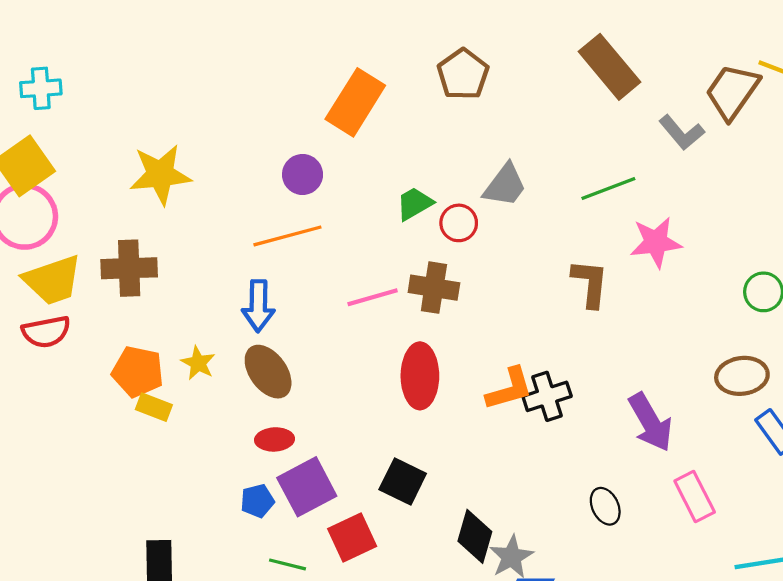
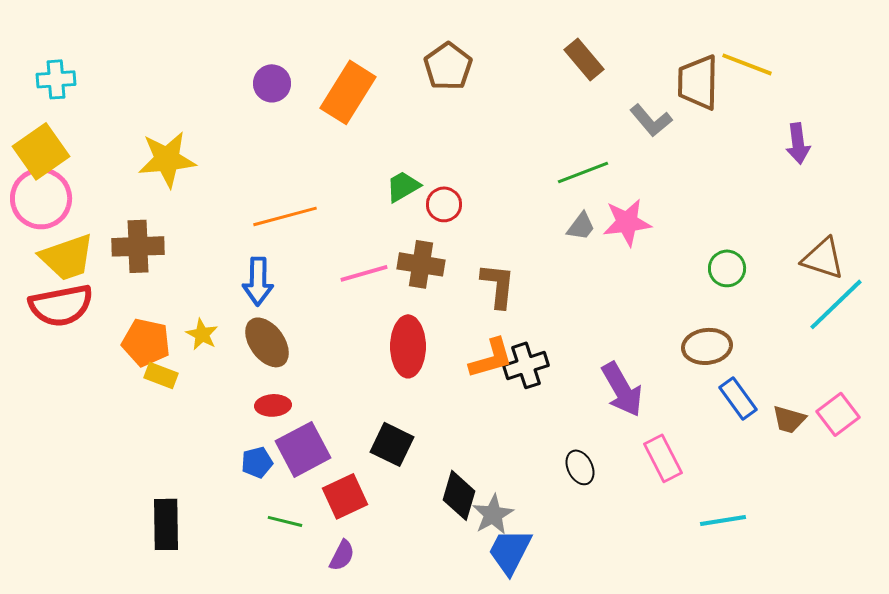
brown rectangle: (609, 67) -> (584, 59), size x0.7
brown trapezoid: (732, 92) -> (698, 82), turned -34
purple circle: (303, 174) -> (272, 83), moved
gray trapezoid: (505, 185) -> (581, 226), moved, size x0.7
brown L-shape: (590, 283) -> (498, 285), moved
red semicircle: (46, 332) -> (61, 305), size x1.4

